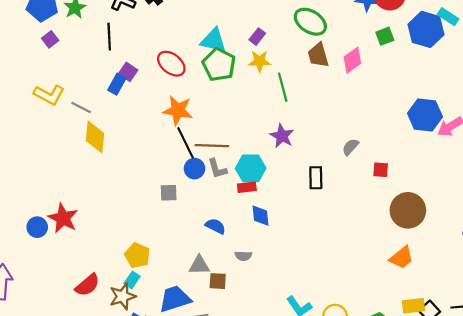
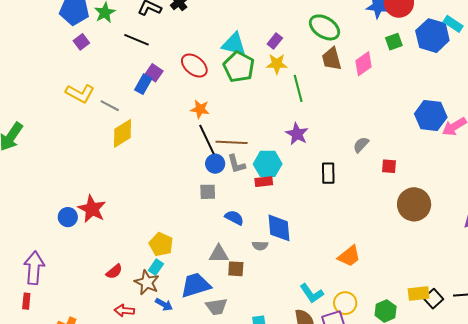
black line: (109, 37) -> (137, 40), turned -65
orange star: (178, 110) -> (200, 109), size x0.7
yellow diamond: (95, 137) -> (122, 133), turned 52
gray square: (169, 193) -> (208, 192), moved
blue diamond: (260, 216) -> (279, 228), moved, size x1.4
orange trapezoid: (401, 258) -> (349, 256), moved
red semicircle: (87, 285) -> (114, 272), size x0.7
brown star: (123, 296) -> (147, 282), turned -30

